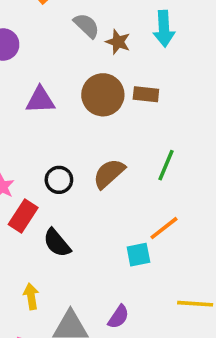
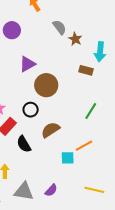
cyan arrow: (164, 29) -> (100, 52), moved
brown circle: (103, 95) -> (46, 85), moved
purple triangle: (40, 100) -> (27, 64), turned -36
brown semicircle: (109, 174) -> (50, 130), moved

